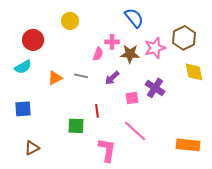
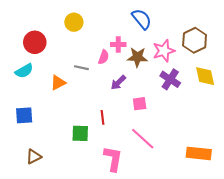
gray line: (81, 76) -> (81, 68), moved
purple cross: (155, 88) -> (170, 79), moved

